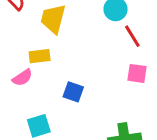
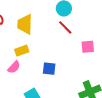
red line: (132, 36) -> (65, 27), moved

